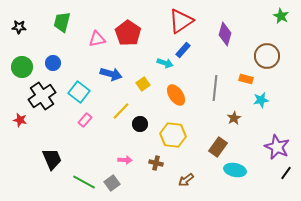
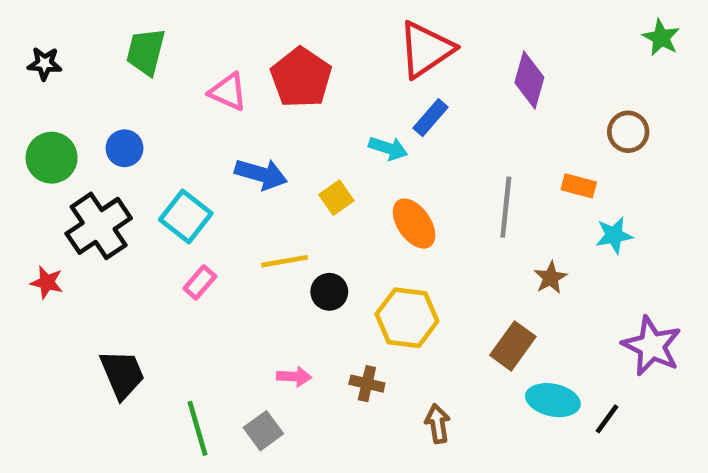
pink triangle: (97, 39) -> (228, 92), turned 36
brown circle: (267, 56) -> (628, 132), size x0.7
yellow line: (121, 111) -> (285, 261), turned 36
black line: (286, 173) -> (607, 419), moved
brown arrow: (186, 180) -> (438, 424), turned 119
green line: (84, 182) -> (197, 428), turned 45

